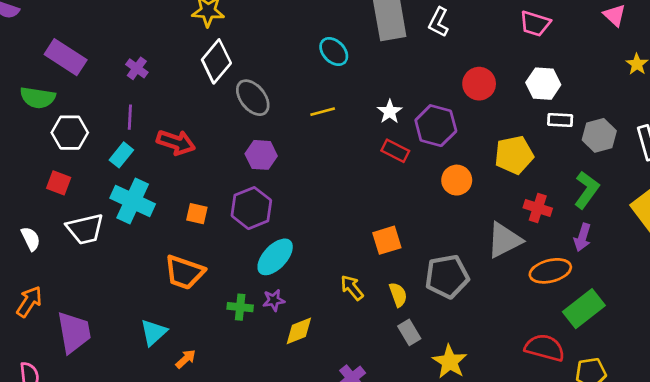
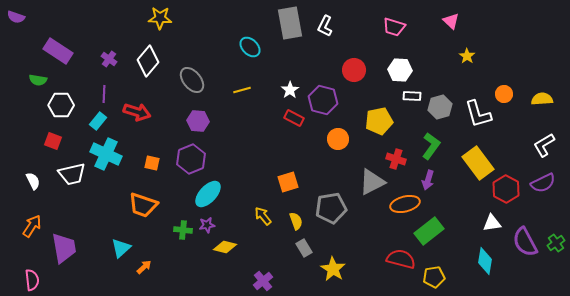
white diamond: (216, 61) -> (148, 61), moved
green semicircle: (38, 98) -> (38, 80), size x0.7
yellow diamond: (299, 331) -> (225, 247), turned 35

